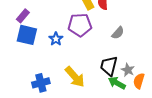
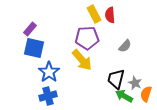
blue star: (56, 39) -> (49, 72), moved, size x1.5
yellow arrow: (75, 77) -> (82, 60), moved

